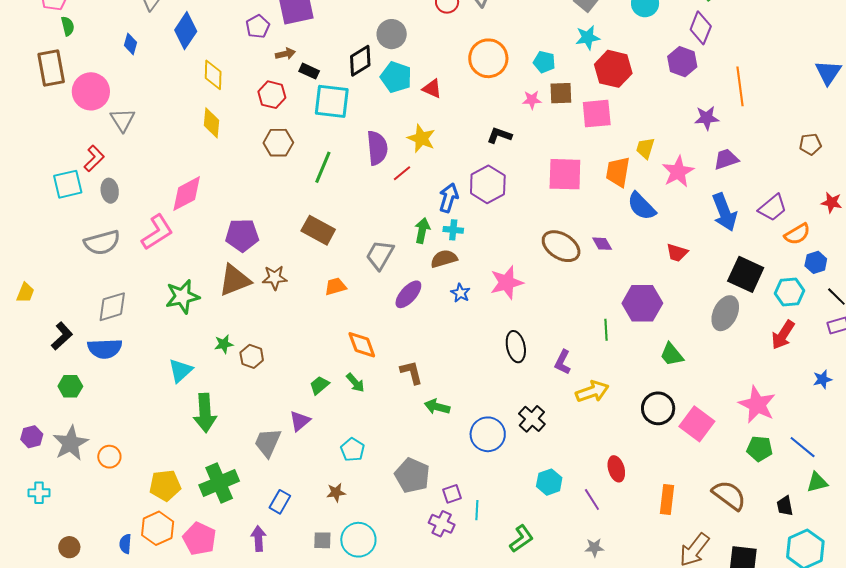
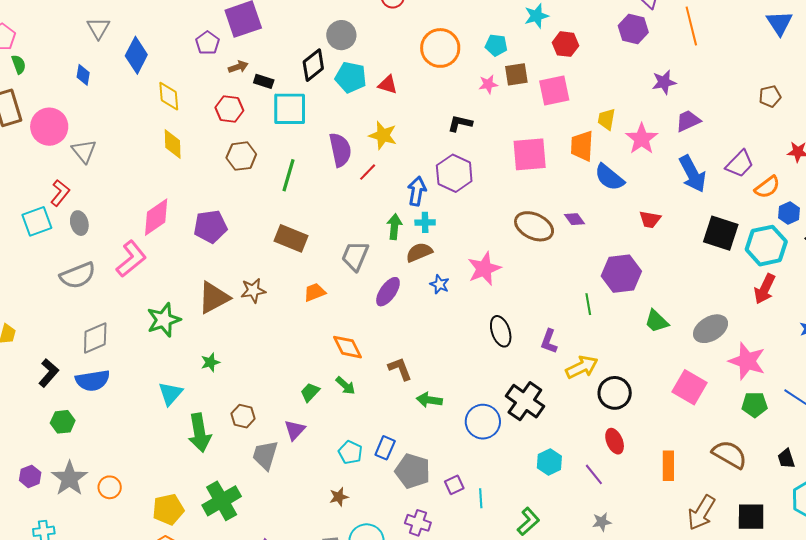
red hexagon: (613, 69) -> (565, 44), size x0.7
orange line: (740, 86) -> (691, 26), moved
purple pentagon: (242, 235) -> (210, 227), moved
cyan hexagon: (789, 292) -> (766, 246), size x1.4
gray ellipse: (725, 313) -> (711, 329), moved, turned 40
brown hexagon: (252, 356) -> (243, 416), moved
black circle: (658, 408) -> (615, 393), moved
black cross: (532, 419) -> (525, 401), size x1.4
blue rectangle: (280, 502) -> (385, 448), moved
purple cross: (442, 524) -> (418, 523), moved

